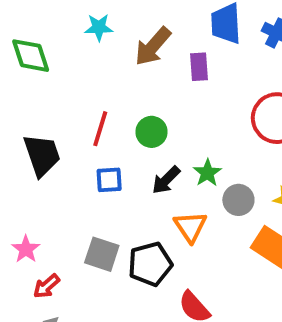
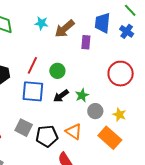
cyan star: (99, 27) -> (41, 23), moved
blue square: (109, 180) -> (33, 91), size x1.6
orange triangle: (190, 227) -> (74, 132), moved, turned -30

